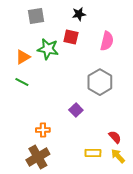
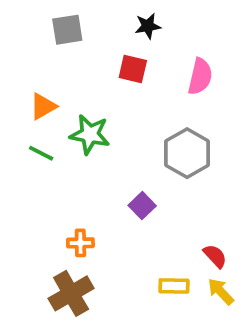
green star: (48, 49) -> (90, 134), moved

